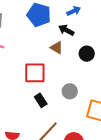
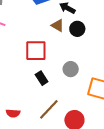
black circle: (87, 54) -> (77, 29), moved

